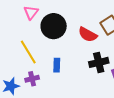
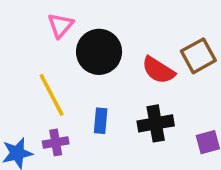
black cross: (99, 62) -> (156, 123), moved

